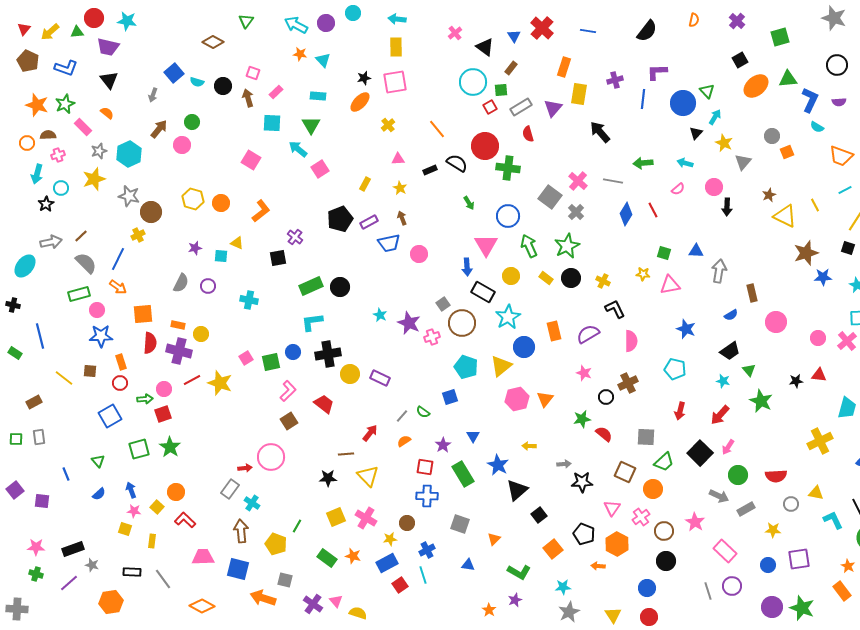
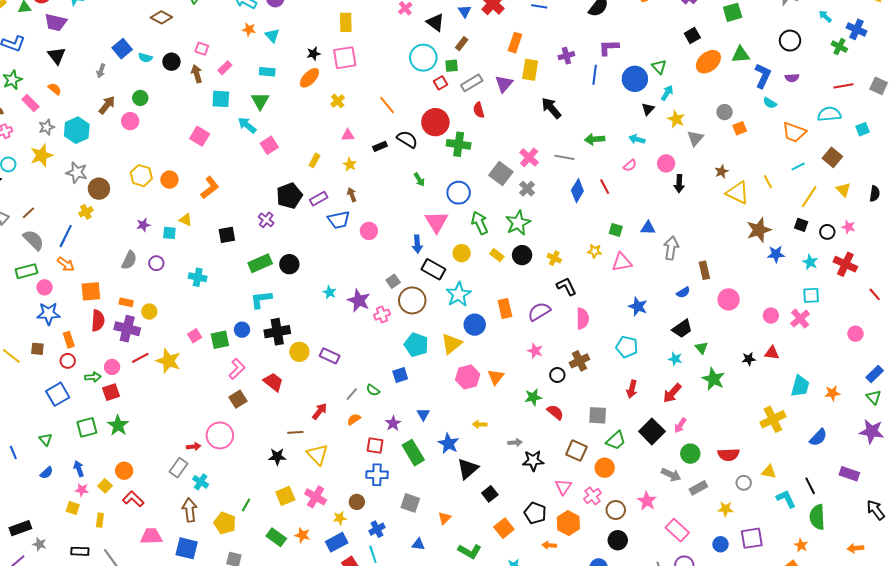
purple cross: (295, 237) -> (266, 220), moved

